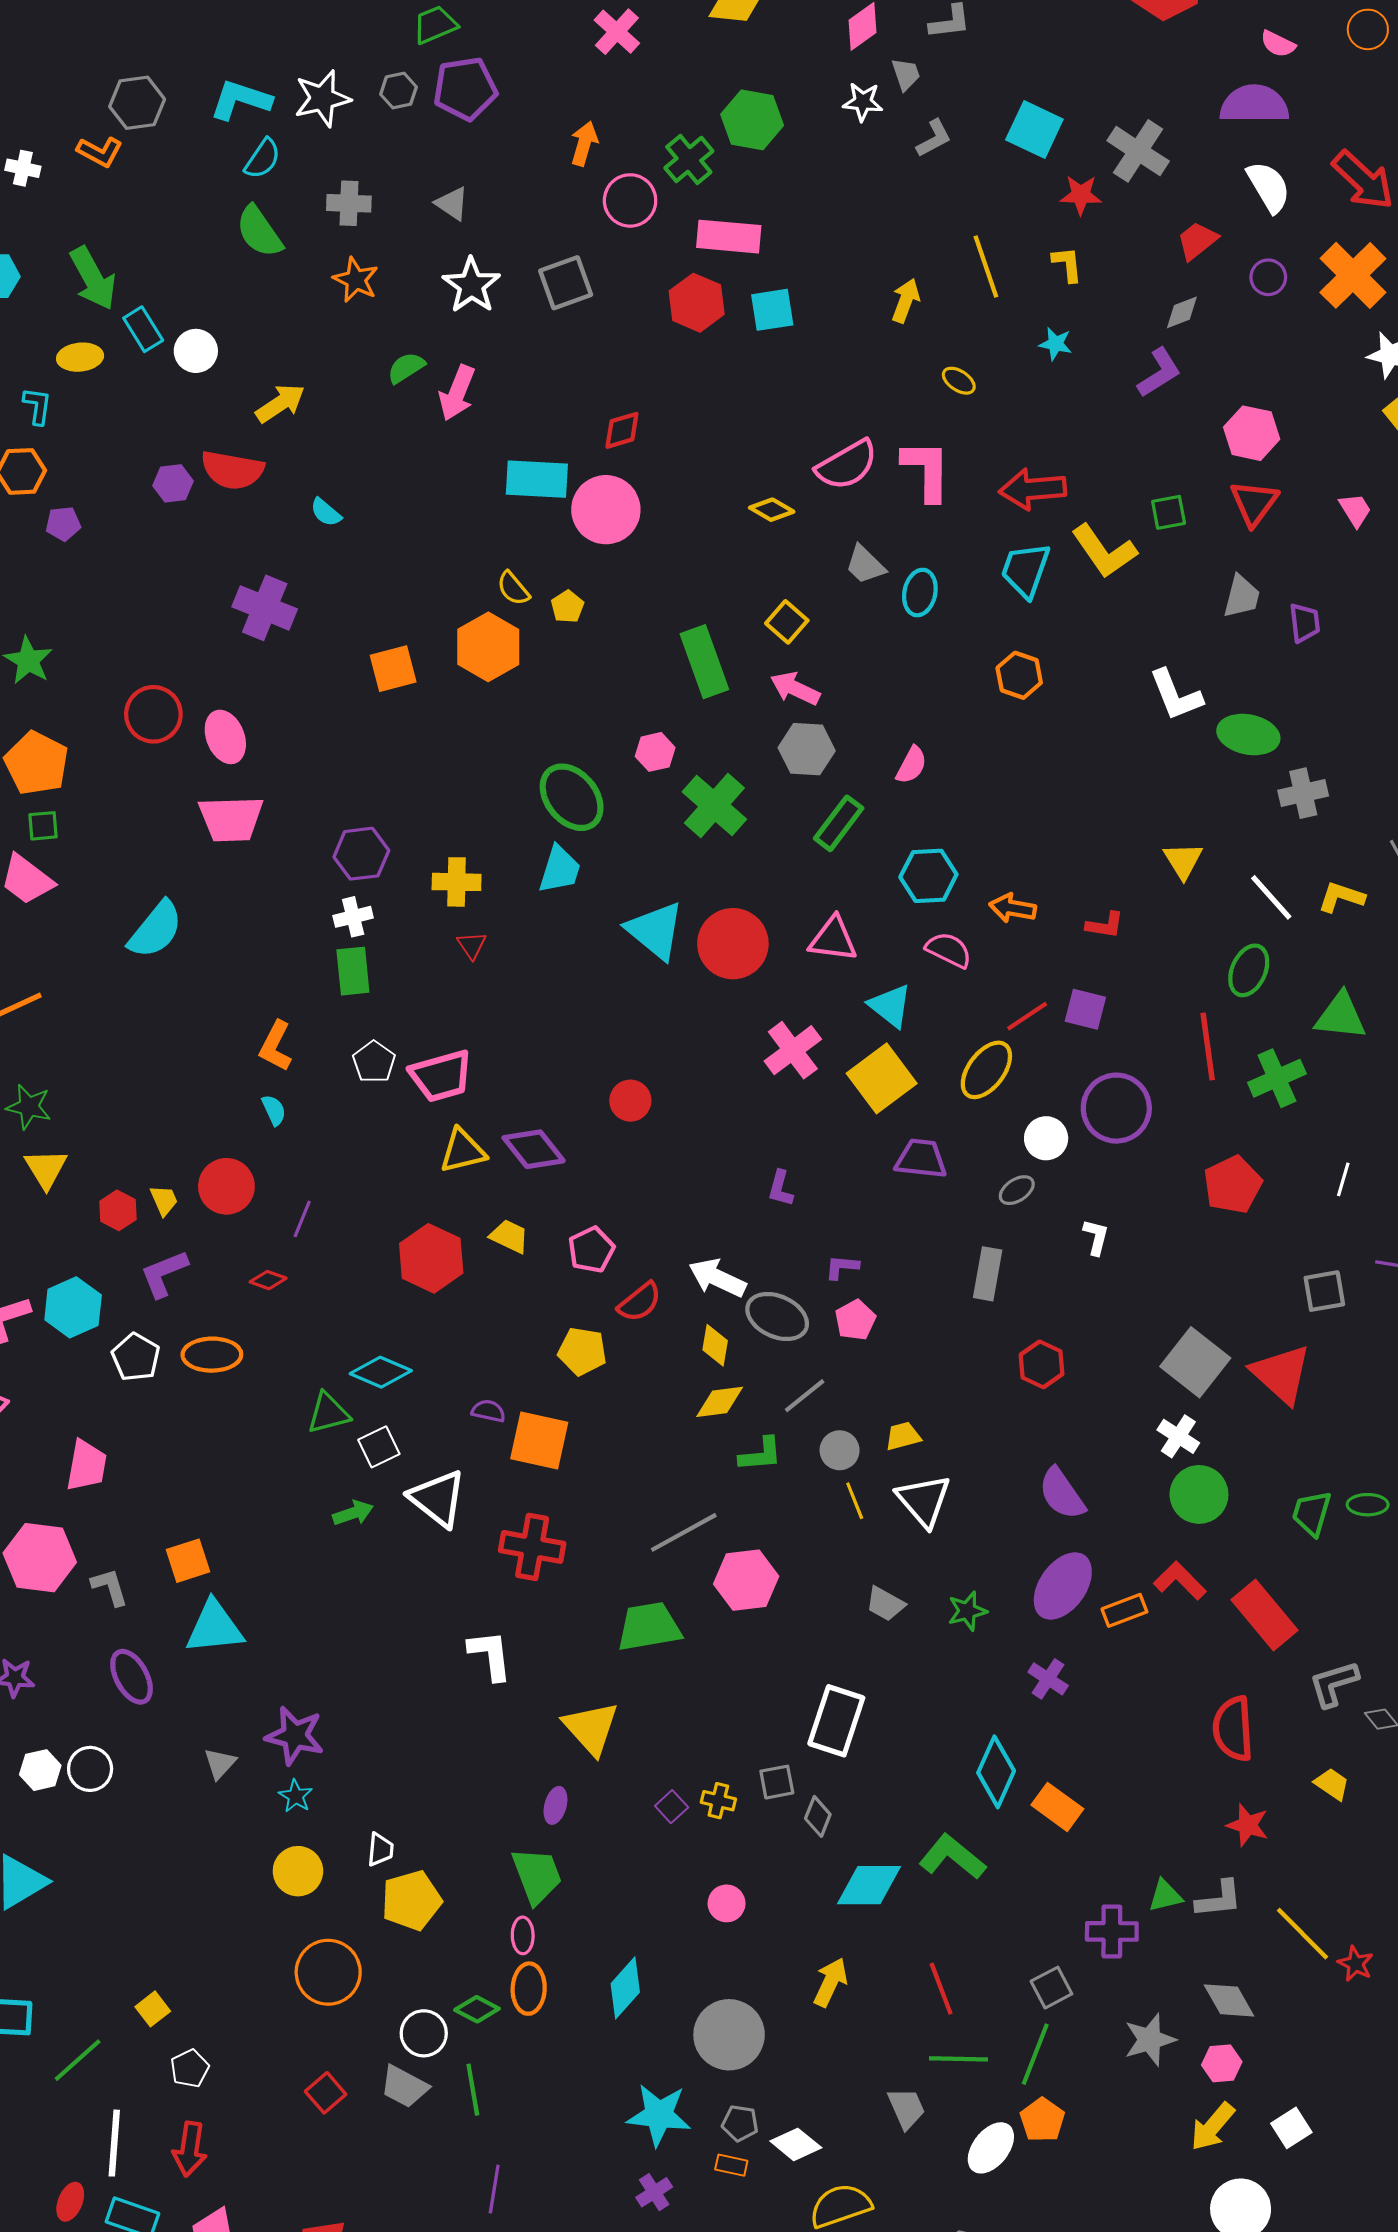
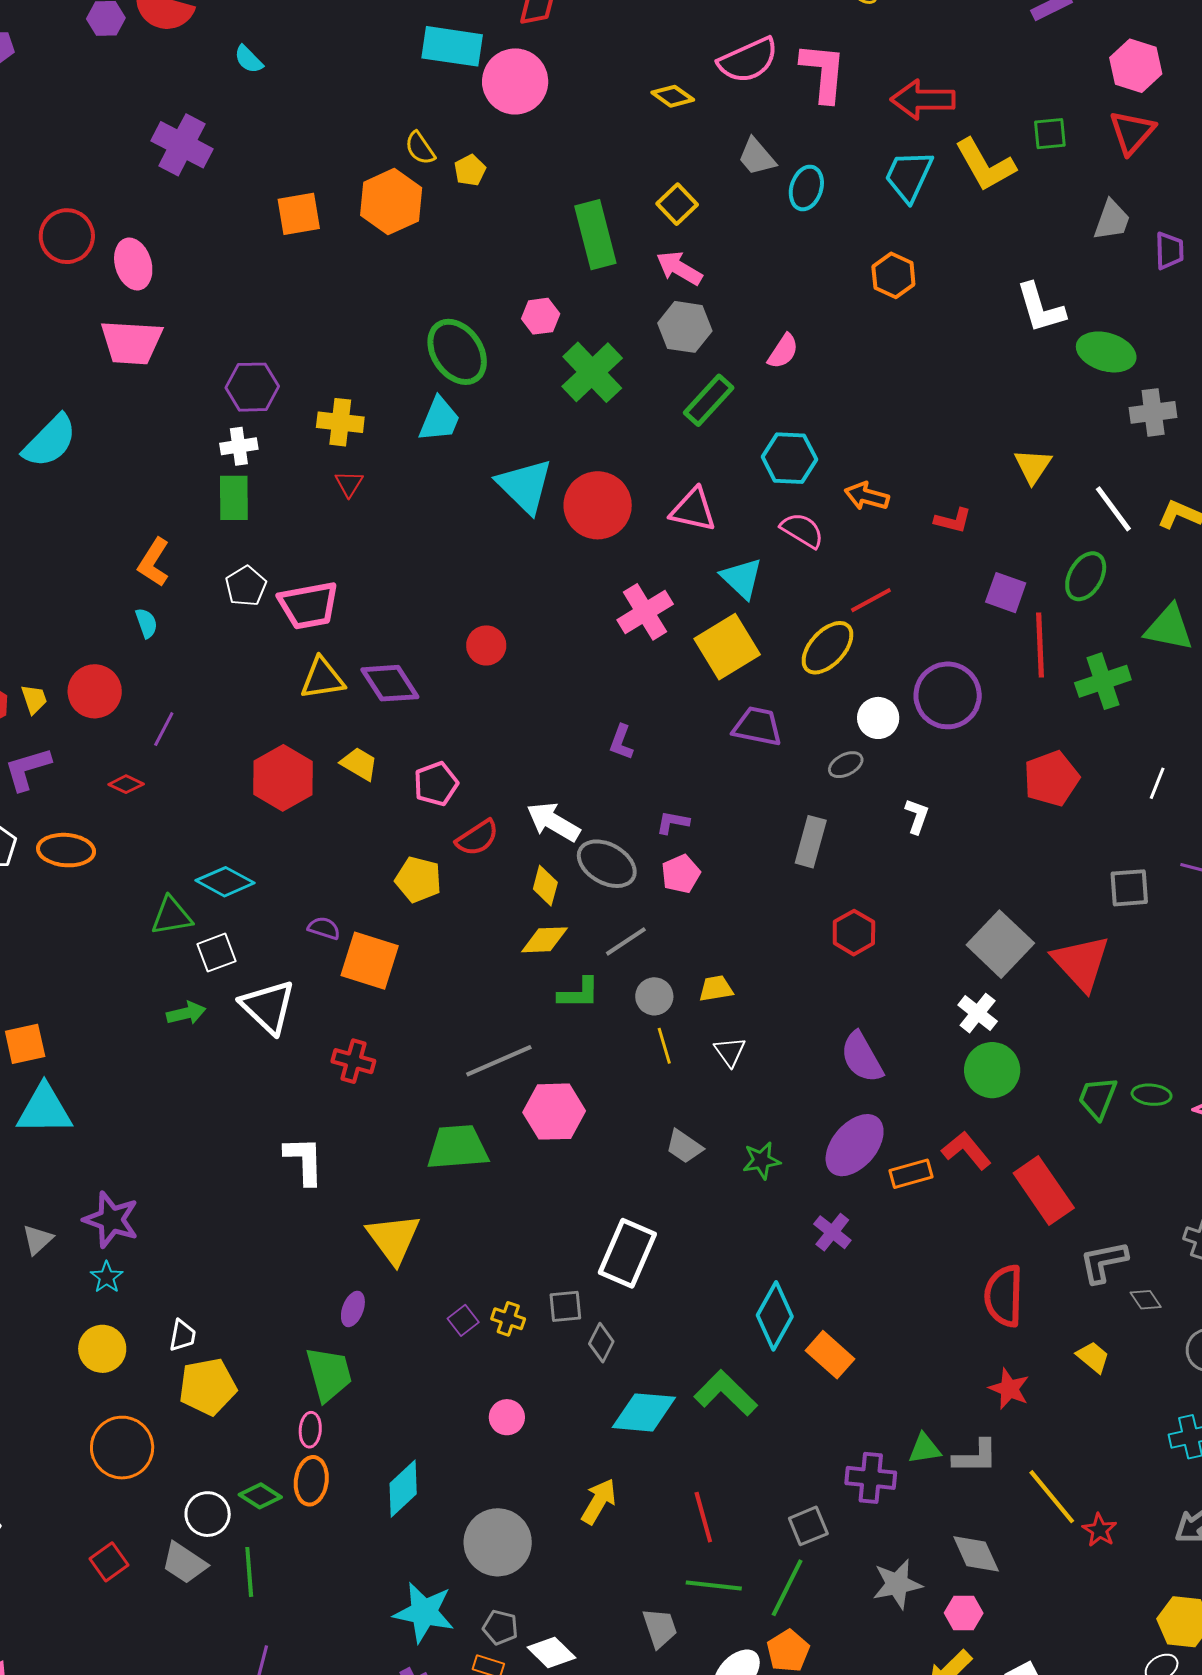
purple square: (1085, 1009) -> (1006, 593), moved
white triangle: (924, 1501) -> (730, 1052), size x0.6
red cross: (532, 1547) -> (353, 1061), size x0.7

